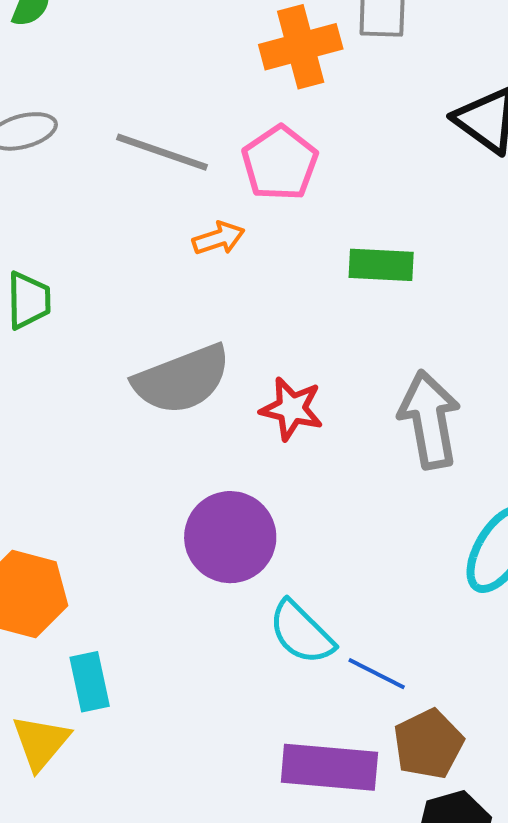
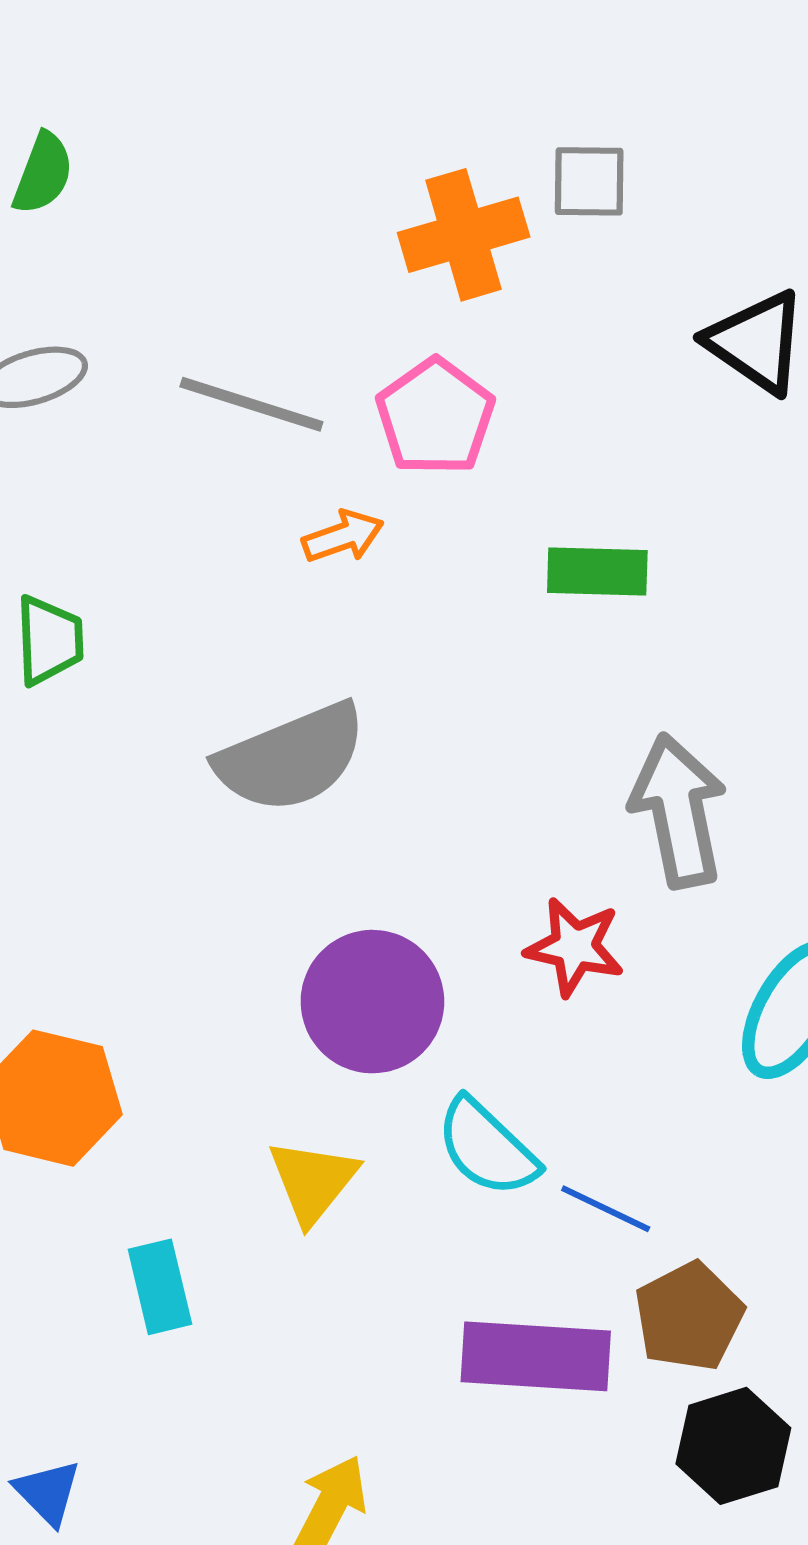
red star: (292, 409) -> (575, 947), moved
cyan rectangle: (90, 682) -> (160, 1287), moved
yellow triangle: (41, 742) -> (313, 1181), moved

